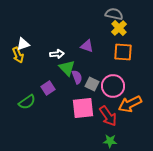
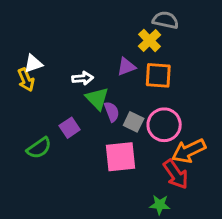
yellow cross: (119, 28) -> (150, 40), moved
purple triangle: (87, 46) -> (126, 67), turned -40
orange square: (123, 52) -> (158, 75), moved
red arrow: (108, 116) -> (176, 174), moved

